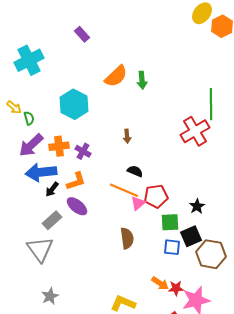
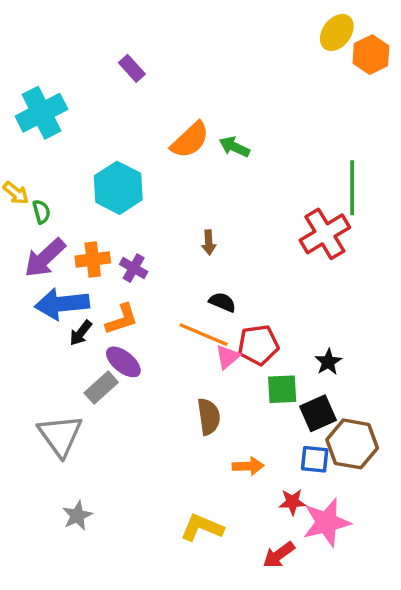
green arrow: (142, 80) -> (234, 147), turned 120
gray rectangle: (52, 220) -> (101, 388), moved
blue square: (172, 247) -> (315, 459), moved
orange arrow: (160, 283) -> (248, 466), moved, turned -36

